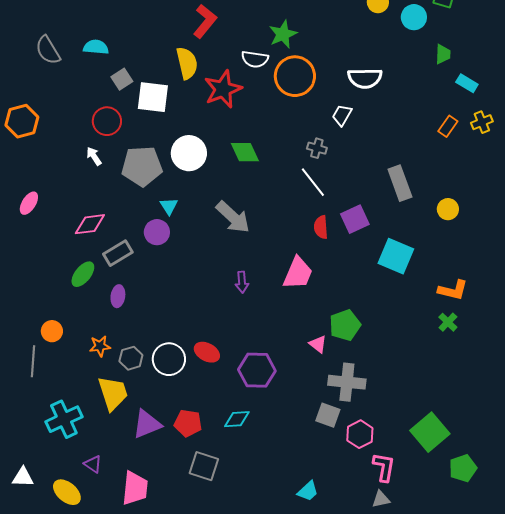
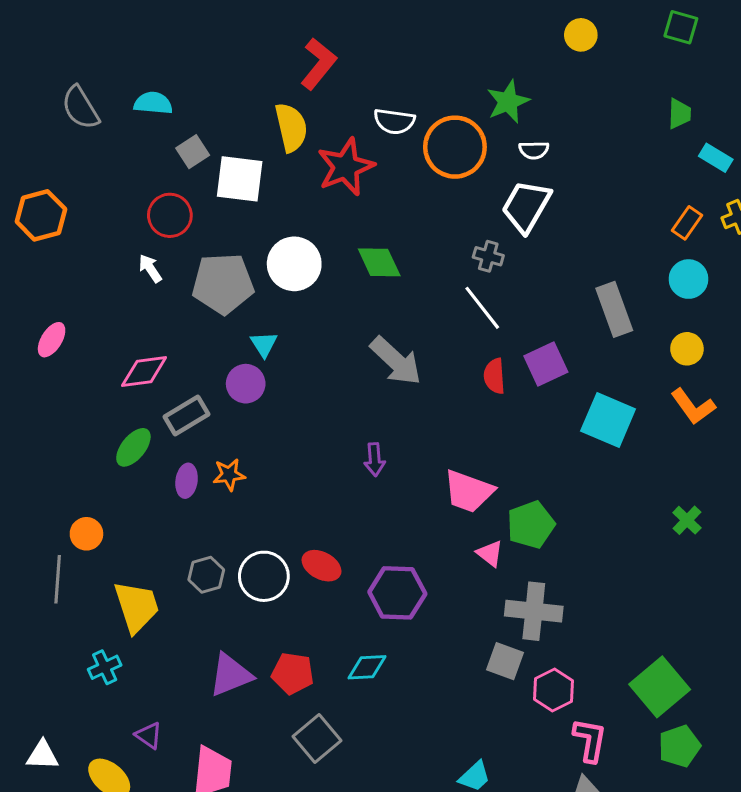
cyan circle: (414, 17) -> (688, 279), moved
green star: (283, 34) -> (508, 102), moved
white semicircle: (365, 78) -> (534, 150), moved, size x0.6
white trapezoid: (342, 115) -> (526, 206), size x1.6
gray arrow: (233, 217) -> (396, 361), moved
pink trapezoid: (298, 273) -> (469, 491), moved, turned 87
orange L-shape: (453, 290) -> (693, 406), moved, turned 40
orange star: (100, 346) -> (229, 475), moved
yellow trapezoid: (113, 393) -> (136, 607), moved
cyan cross: (64, 419) -> (105, 667), size x0.6
gray square: (204, 466) -> (317, 739), turned 32
green pentagon: (463, 468) -> (679, 746), moved

